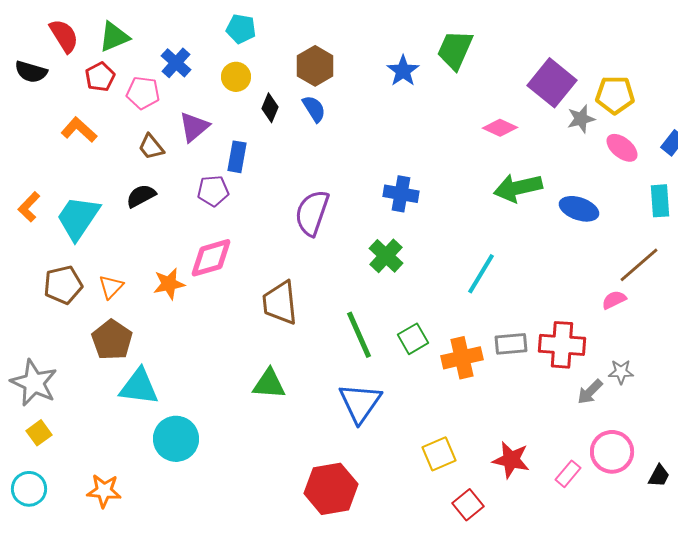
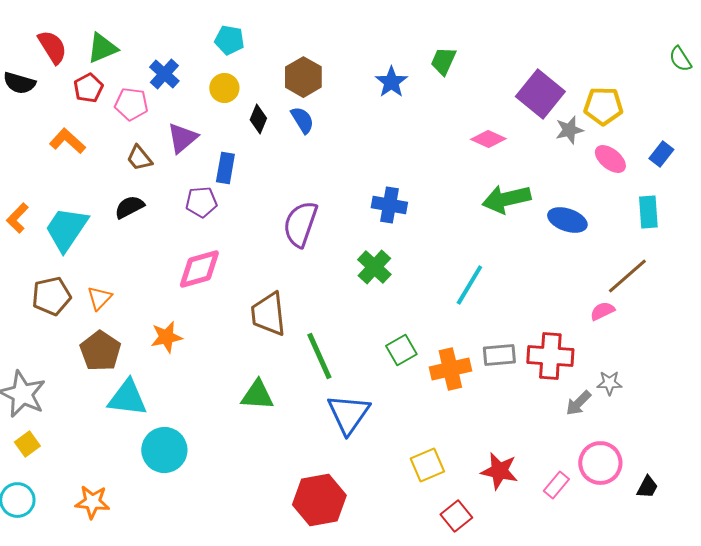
green trapezoid: (455, 50) -> (443, 61), size x0.7
orange star: (169, 284) -> (166, 337), moved
green line: (359, 335) -> (319, 356), moved

